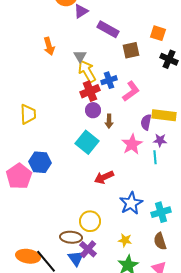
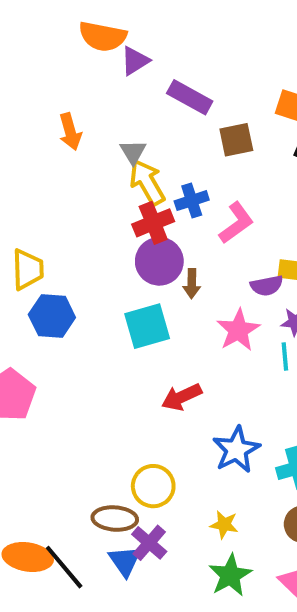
purple circle: (93, 110) -> (159, 261), size x1.5
purple semicircle: (146, 122) -> (267, 286), turned -112
cyan square: (87, 142) -> (147, 326), turned 35
blue hexagon: (40, 162) -> (52, 316), moved

